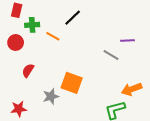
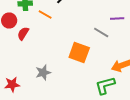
red semicircle: (28, 70) -> (23, 34), moved
orange square: (72, 83) -> (79, 52), moved

